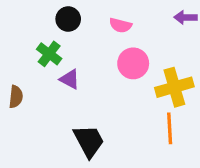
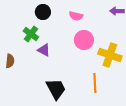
yellow cross: (174, 87) -> (110, 55), turned 35
orange line: (170, 128) -> (95, 83), moved

